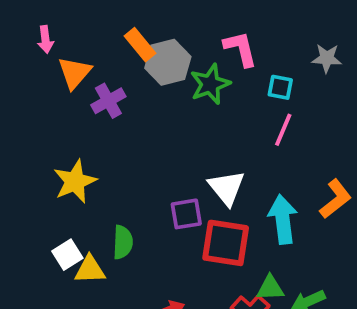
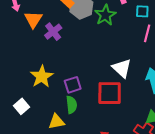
purple square: (186, 214) -> (73, 85), moved
red square: (226, 243) -> (110, 93), moved
white square: (67, 255) -> (21, 106), moved

